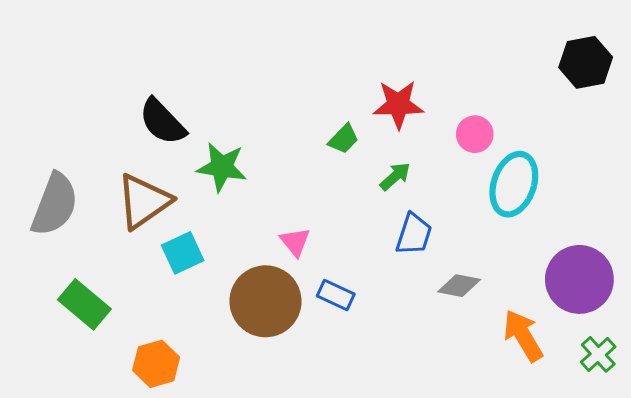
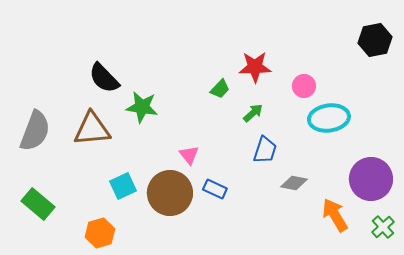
cyan ellipse: (514, 184) -> (329, 118), turned 63
brown triangle: (144, 201) -> (92, 129), turned 30
cyan square: (183, 253) -> (123, 186), moved
green rectangle: (84, 304) -> (38, 204), moved

